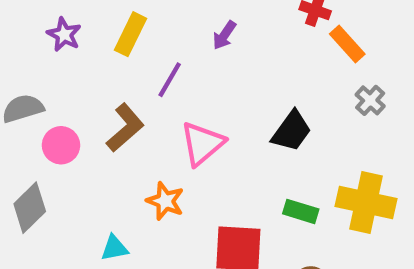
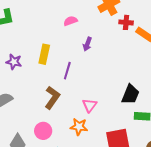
black trapezoid: (291, 131) -> (130, 94), moved
pink triangle: (202, 144) -> (89, 105), moved, size x0.7
pink circle: (61, 145) -> (43, 131), moved

